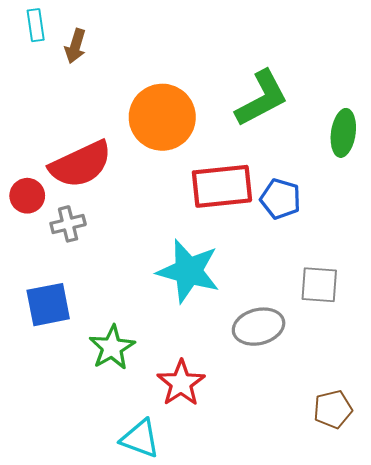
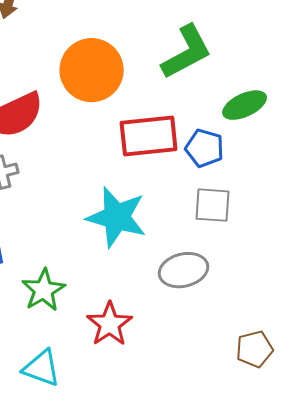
green ellipse: (343, 133) -> (245, 105), moved, turned 57
gray square: (319, 285) -> (213, 205), moved
cyan triangle: (140, 439) -> (42, 368), moved

